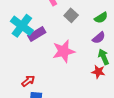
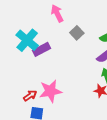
pink star: (64, 51) -> (50, 91), moved

